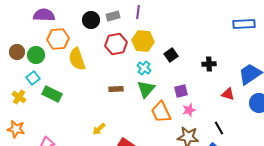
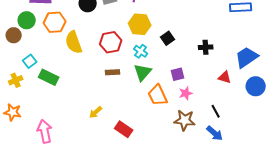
red hexagon: (116, 44) -> (111, 42), moved
green circle: (36, 55) -> (27, 20), moved
yellow cross: (19, 97) -> (16, 80), turned 32

